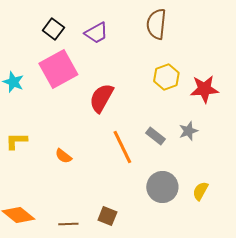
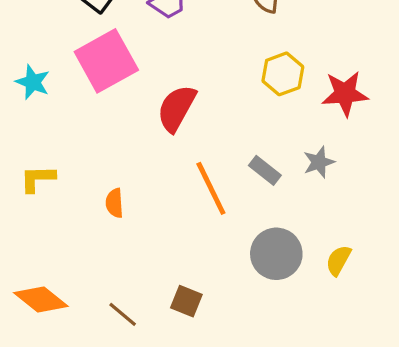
orange semicircle: (63, 156) -> (114, 203), turned 48
brown line: (68, 224) -> (123, 314), turned 42

